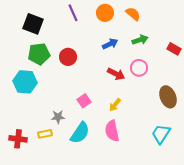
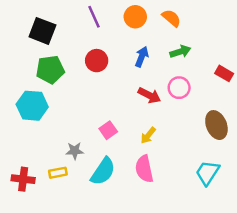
blue arrow: (110, 44) -> (142, 57), turned -42
red rectangle: (174, 49) -> (224, 73), moved
red circle: (68, 57) -> (97, 61), moved

